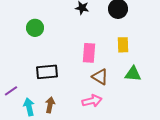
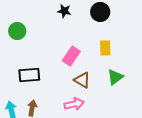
pink rectangle: (89, 53) -> (71, 56), turned 30
green triangle: (133, 74) -> (115, 77), turned -42

